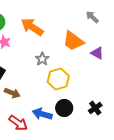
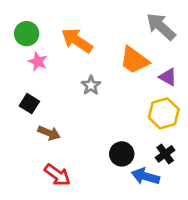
gray arrow: (92, 17) -> (161, 27), size x1.6
yellow hexagon: (58, 79) -> (164, 113), moved
blue arrow: (42, 114) -> (146, 176), moved

